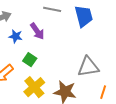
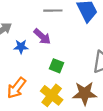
green square: (30, 60) -> (57, 66), moved

